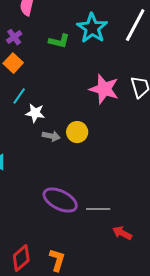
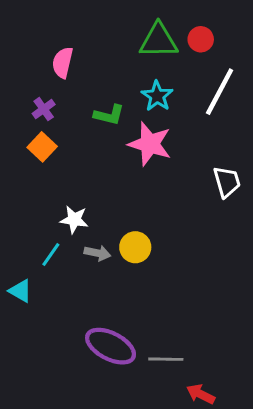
cyan star: (92, 28) -> (157, 96), size x0.7
pink star: (104, 89) -> (150, 144), moved
cyan line: (19, 96) -> (51, 254), moved

